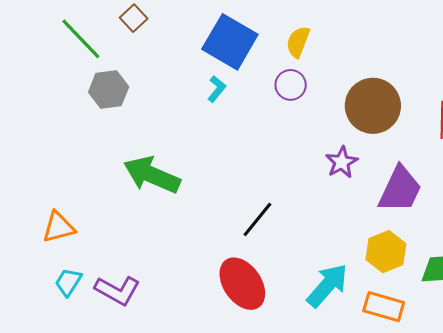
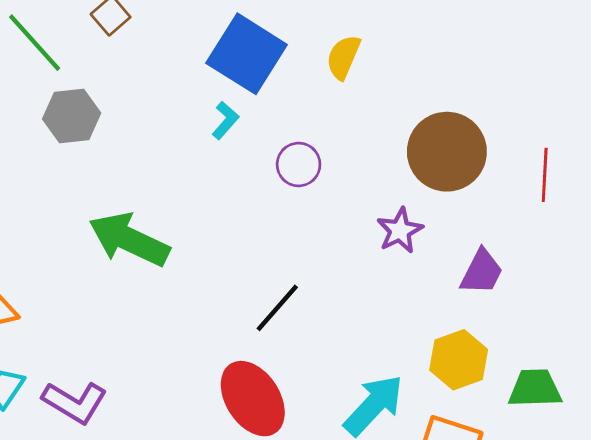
purple circle: (291, 85) -> (299, 164), moved
purple trapezoid: (400, 189) -> (482, 272), size x0.7

